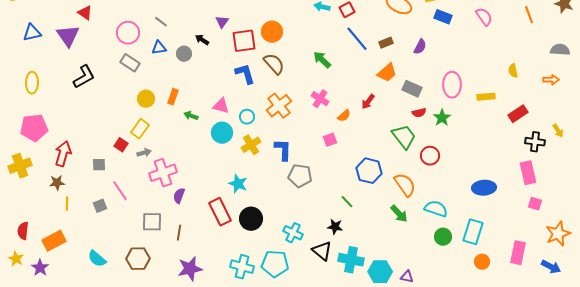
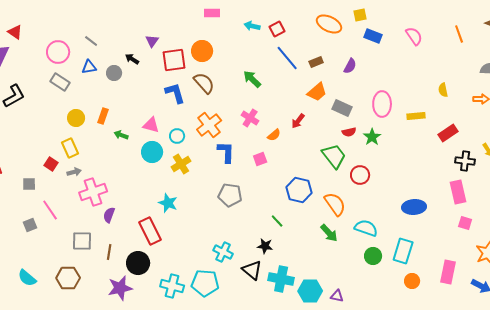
yellow rectangle: (140, 129) -> (70, 148), turned -60
blue L-shape: (283, 150) -> (226, 152), moved
black circle: (251, 219) -> (138, 263), moved

